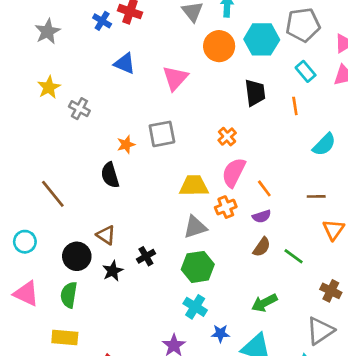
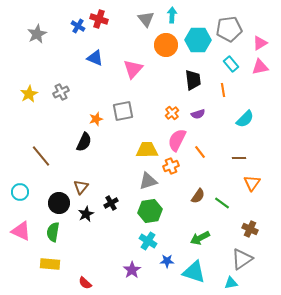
yellow star: (49, 87) -> (29, 94), moved
gray cross: (79, 109) -> (61, 92), turned 35
black semicircle: (110, 175) -> (84, 142), turned -138
purple semicircle: (262, 216) -> (198, 114), moved
brown triangle: (106, 235) -> (81, 187), turned 35

